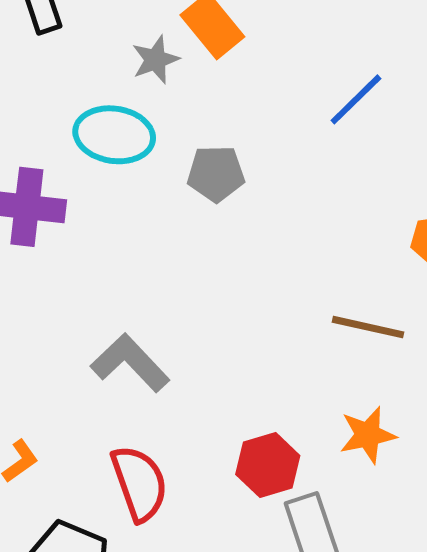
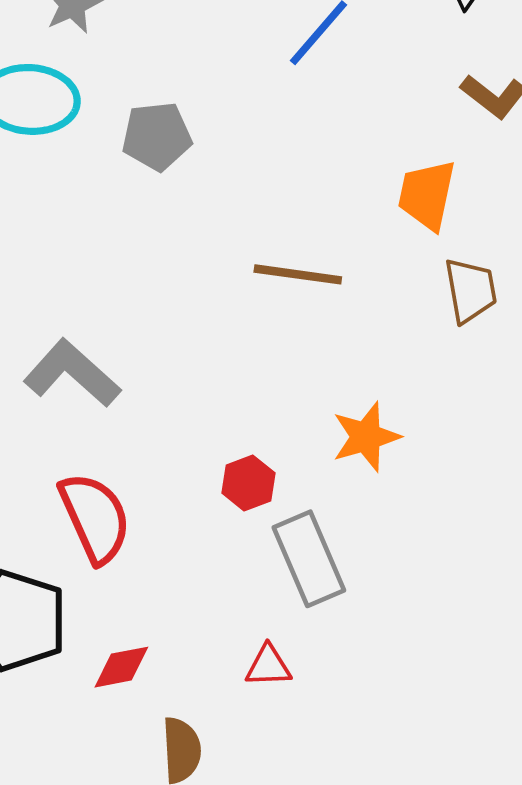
brown line: (368, 327) -> (298, 274), moved
red hexagon: (268, 465) -> (248, 483), size x0.7

